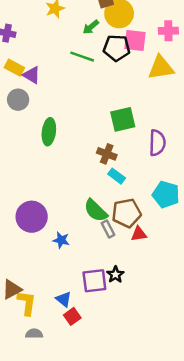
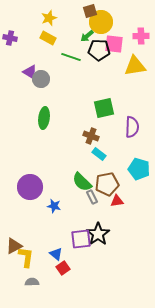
green arrow: (91, 27) -> (87, 36), moved
yellow rectangle: (14, 68) -> (48, 38), moved
gray circle: (18, 100) -> (41, 79), moved
black star: (115, 275) -> (98, 234), size x1.6

